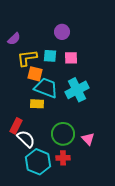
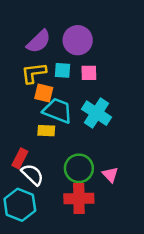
purple circle: (62, 32) -> (78, 40), size x1.5
purple semicircle: (14, 39) -> (39, 41), moved, size x1.5
cyan cross: (77, 90) -> (96, 113), turned -30
red cross: (63, 158) -> (79, 198), size x1.6
cyan hexagon: (38, 162) -> (20, 205), moved

